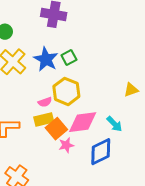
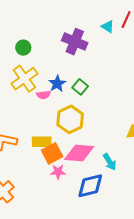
green square: (69, 58) -> (80, 87), turned -35
blue star: (46, 59) -> (57, 84), size x0.7
pink semicircle: (45, 102) -> (44, 95), moved

